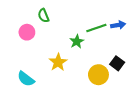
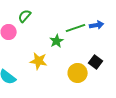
green semicircle: (44, 16) -> (25, 16), turned 64
yellow star: (58, 62) -> (39, 61), turned -30

